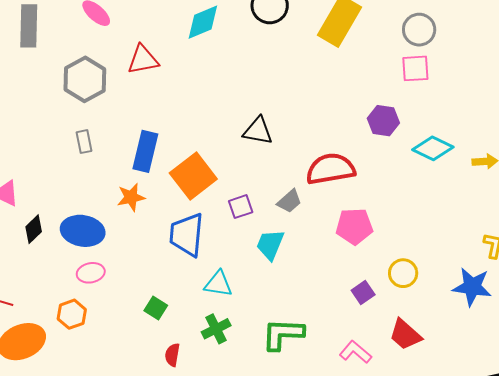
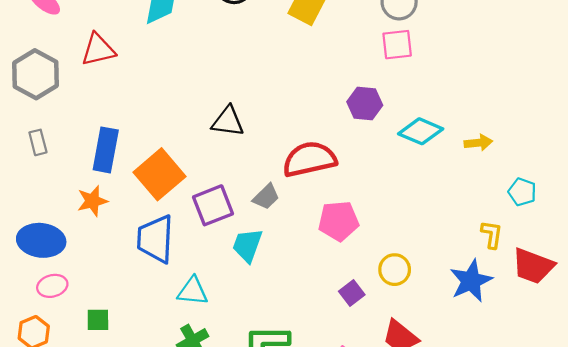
purple square: (241, 207) -> (213, 205), size x1.5
blue star: (472, 287) -> (471, 281), turned -30
green square: (156, 308) -> (98, 320), moved, turned -30

